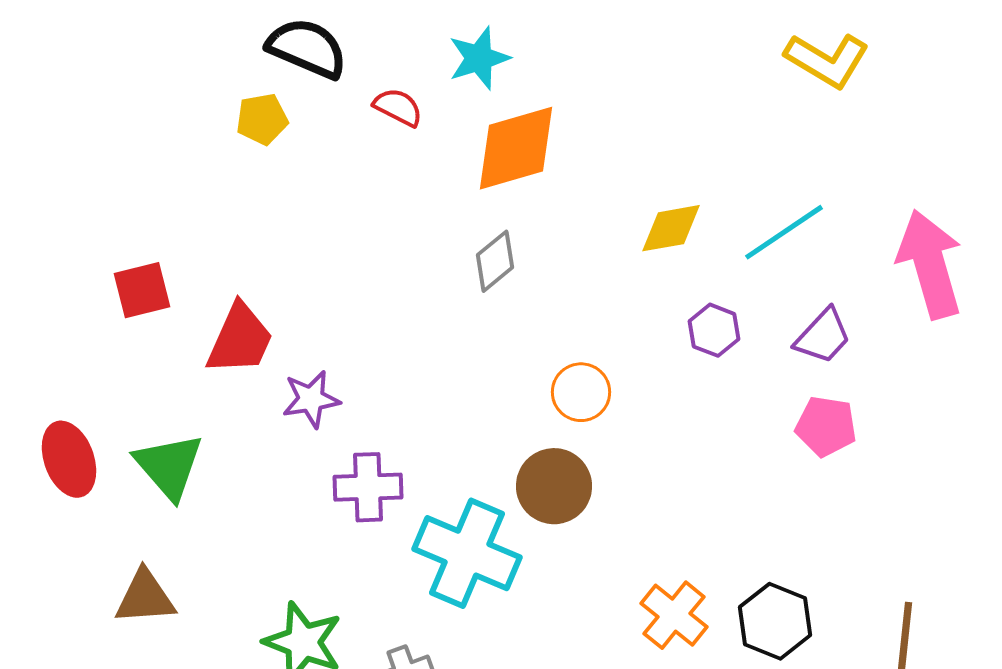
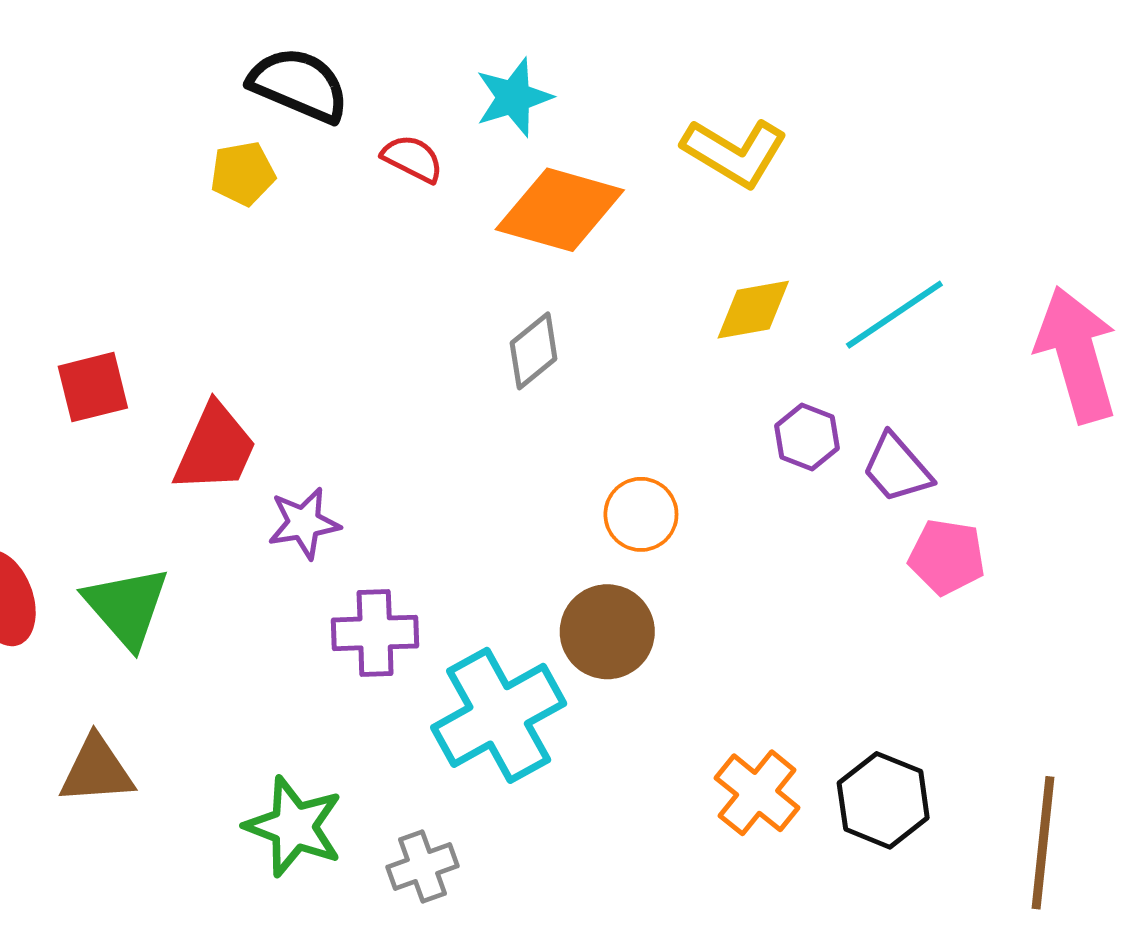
yellow L-shape: (827, 60) -> (735, 152), moved
orange diamond: (516, 148) -> (560, 210), turned 32
purple trapezoid: (823, 336) -> (897, 468), moved, turned 96
cyan cross: (467, 553) -> (499, 715), turned 38

